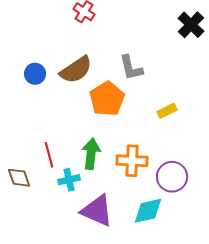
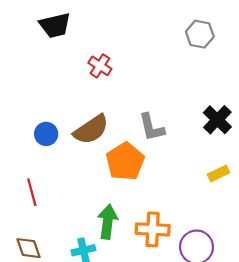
black cross: (191, 25) -> (217, 120), moved
yellow rectangle: (167, 111) -> (218, 173), moved
red line: (49, 155) -> (32, 192), moved

